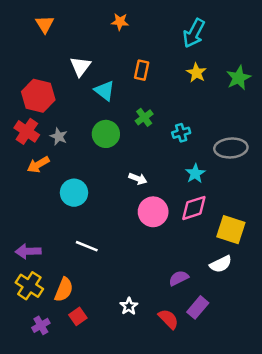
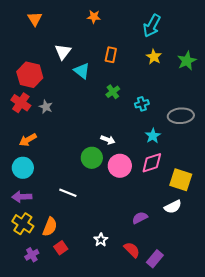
green circle: (106, 134) -> (92, 158), moved
orange arrow: (38, 165) -> (28, 140), moved
cyan circle: (74, 193) -> (23, 168), moved
purple rectangle: (198, 307) -> (155, 259), moved

